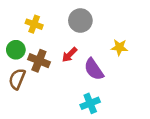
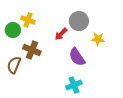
gray circle: (80, 21) -> (79, 21), moved
green circle: (16, 50) -> (13, 30), moved
red arrow: (69, 55) -> (61, 34), moved

